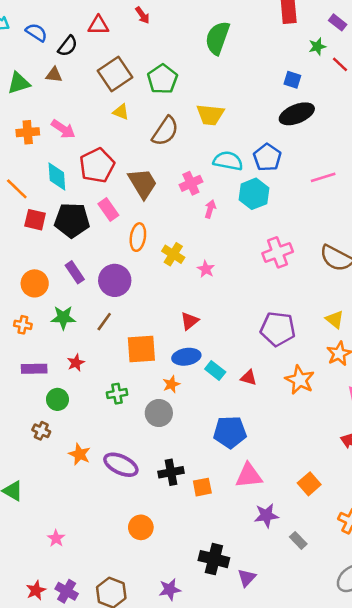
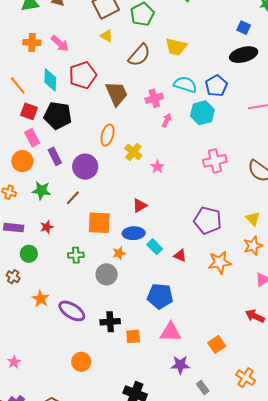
pink rectangle: (108, 209) -> (32, 138), moved
orange star: (300, 380) -> (220, 262), turned 30

